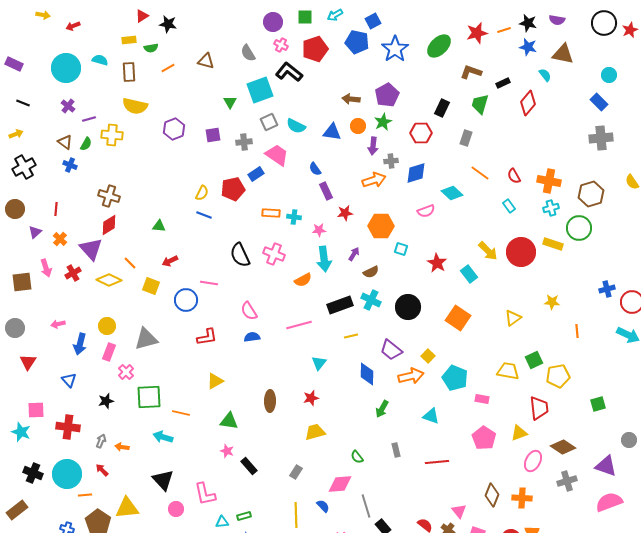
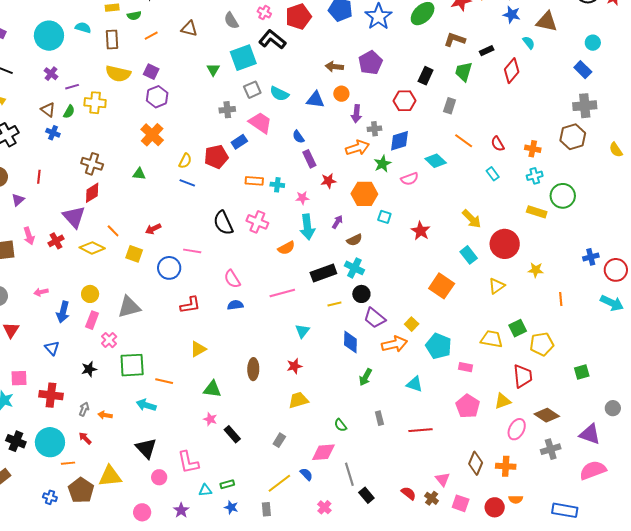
green star: (383, 122) -> (382, 164), moved
purple square: (213, 135) -> (151, 72), moved, turned 35
orange cross: (549, 181) -> (533, 149), size x0.7
brown hexagon: (591, 194) -> (573, 137), moved
green triangle: (159, 226) -> (139, 174), moved
orange cross: (60, 239) -> (152, 135), moved, size x1.6
red circle: (521, 252) -> (505, 244), moved
cyan rectangle: (469, 274) -> (469, 255), moved
black circle: (408, 307) -> (361, 294), moved, size x0.7
yellow line: (296, 515) -> (279, 483), turned 55

